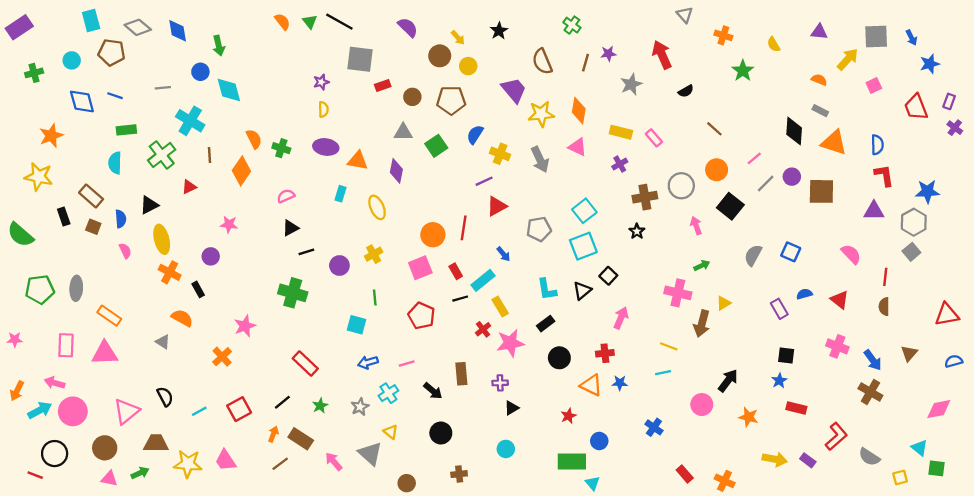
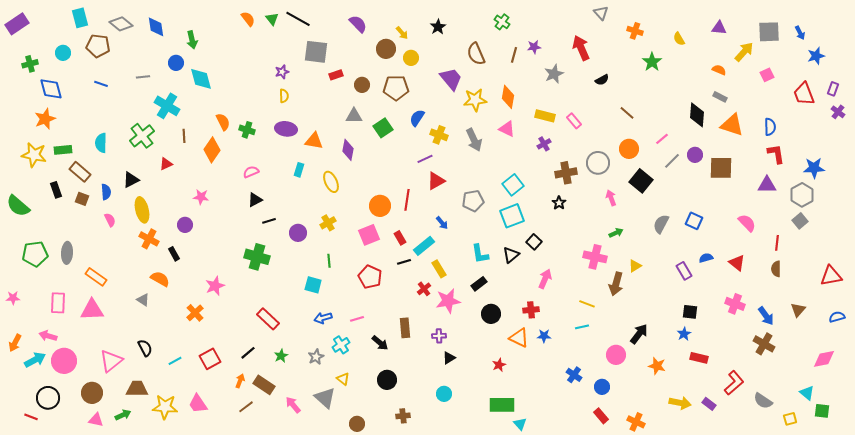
blue diamond: (82, 101) -> (51, 89), moved
green rectangle: (126, 130) -> (63, 150), moved
blue circle: (599, 441) -> (602, 387), moved

